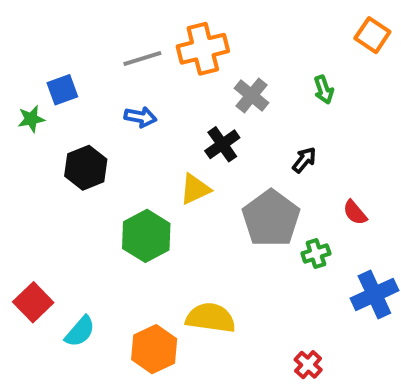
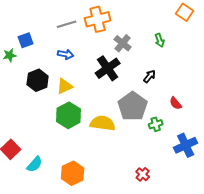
black cross: (222, 144) -> (108, 68), size x1.4
yellow triangle: (195, 189) -> (65, 86), moved
yellow semicircle: (211, 318) -> (103, 123), moved
red cross: (308, 365) -> (143, 174), moved

